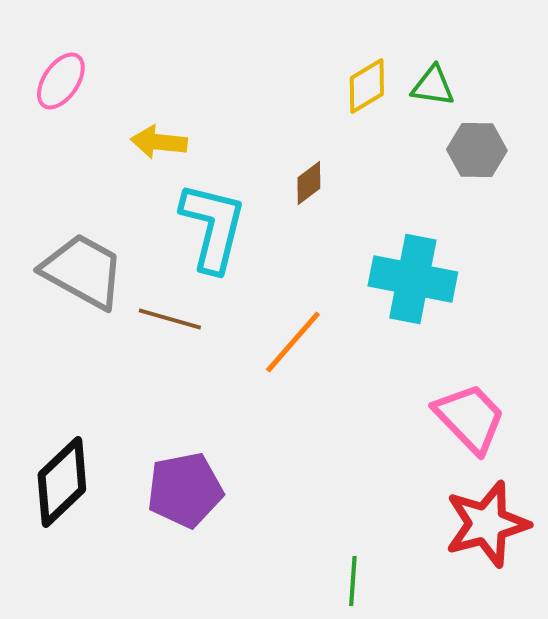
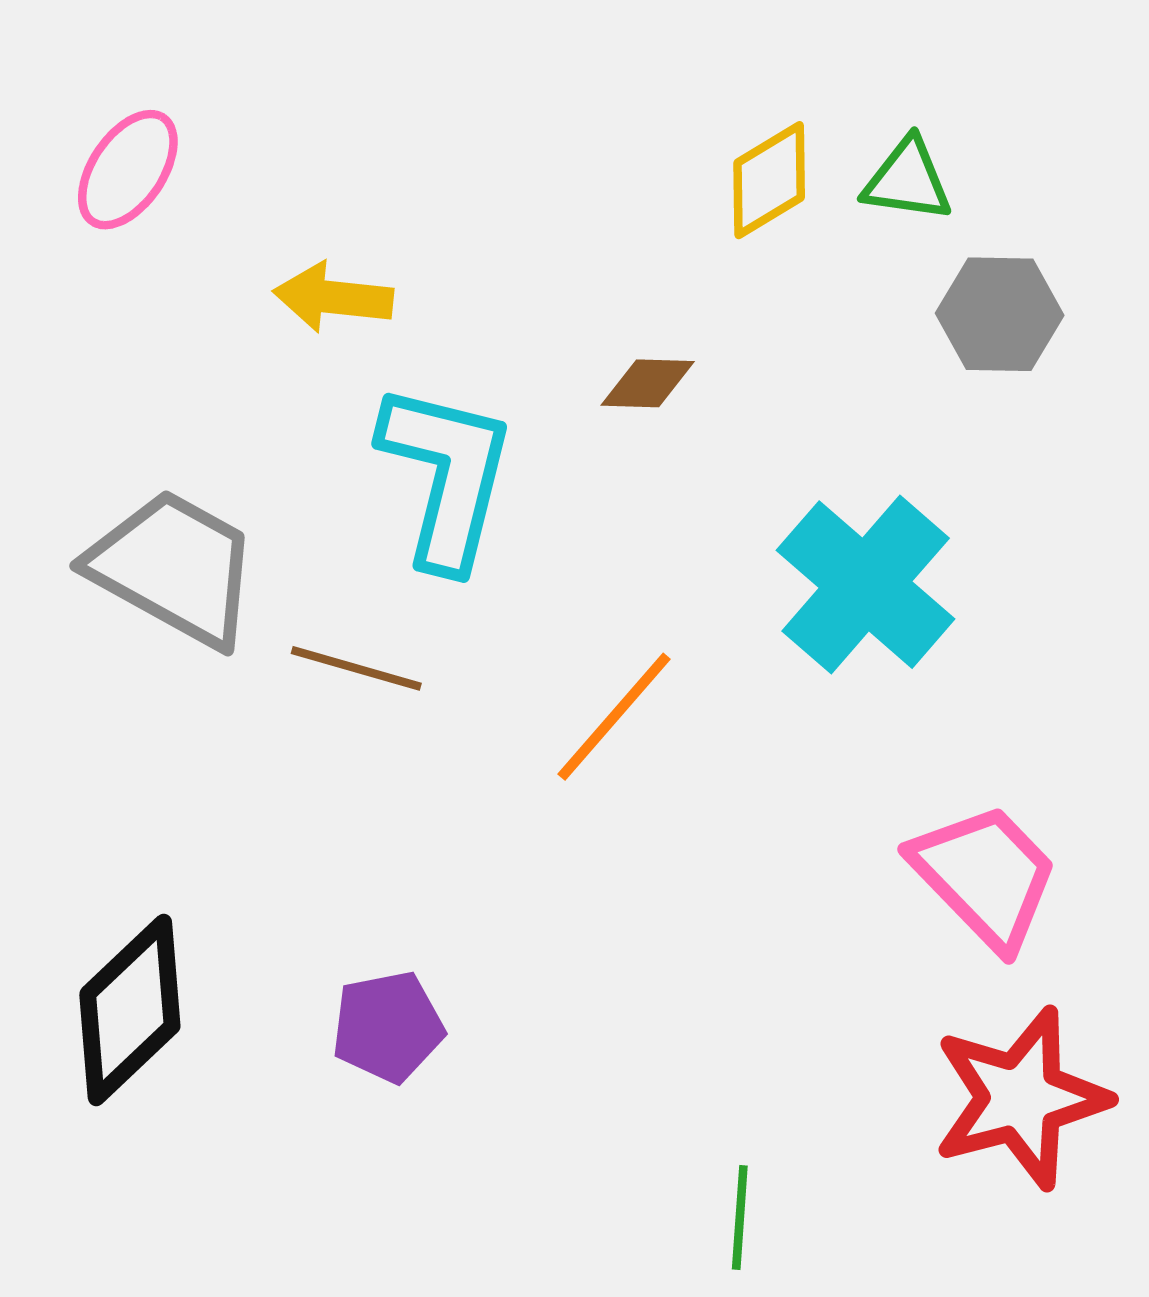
brown diamond: (309, 183) -> (648, 383), turned 39
cyan cross: (413, 279) -> (866, 585), turned 30
purple pentagon: (185, 490) -> (388, 1027), size x0.7

